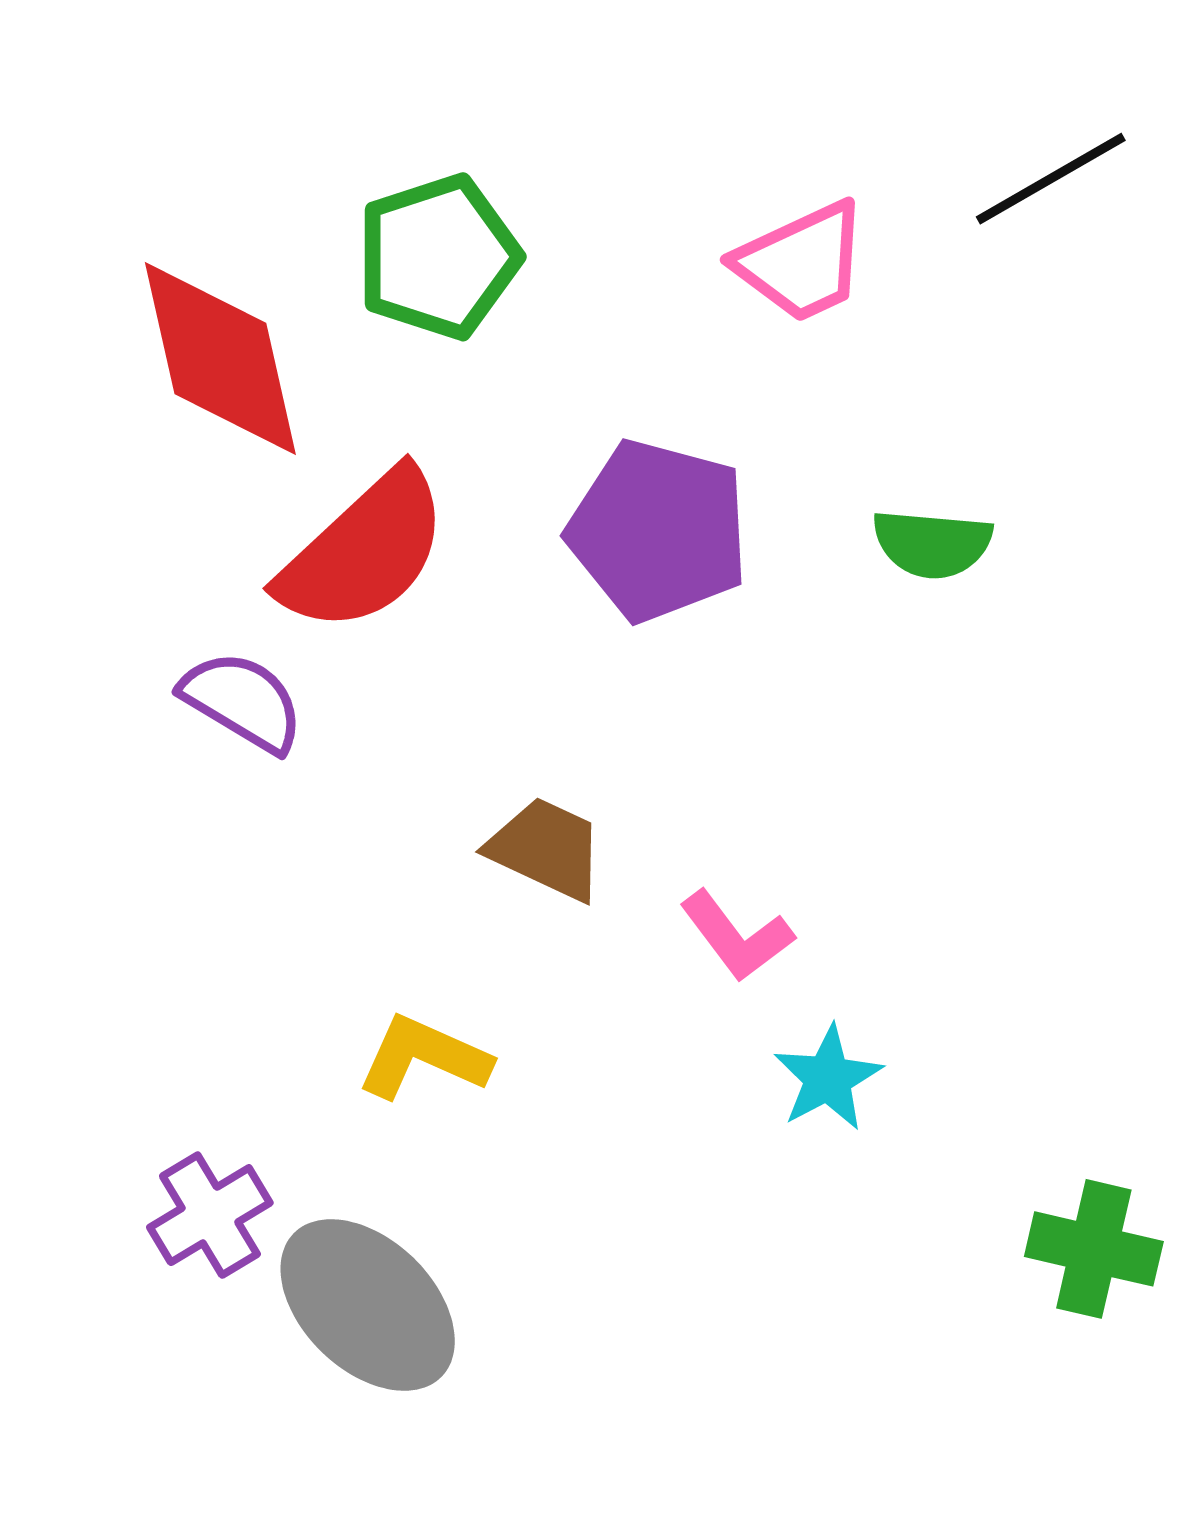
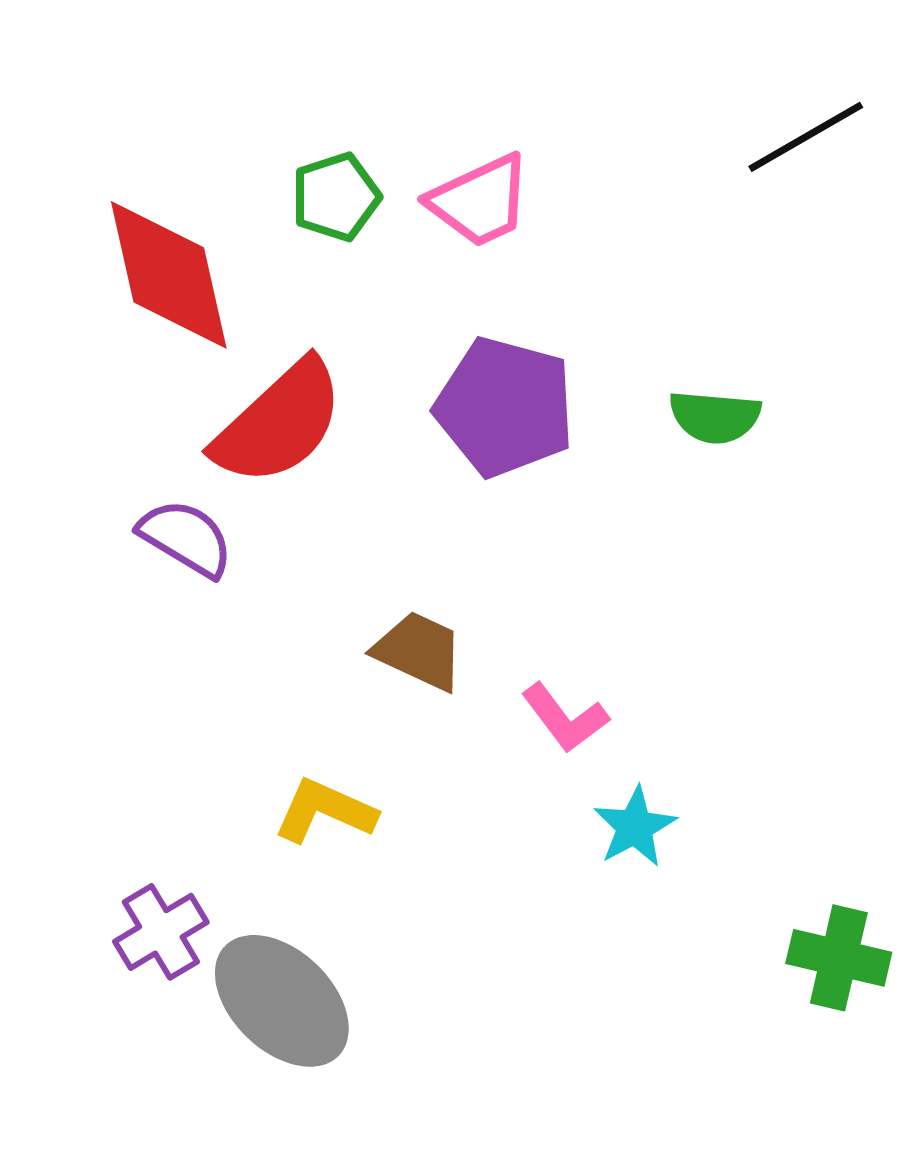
green pentagon: (438, 257) -> (336, 197), size x0.7
pink trapezoid: (802, 262) -> (480, 201), moved

